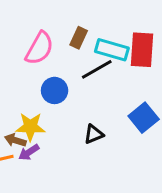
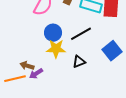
black line: (97, 69) -> (81, 34), moved
yellow star: (30, 127) -> (56, 49), moved

